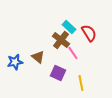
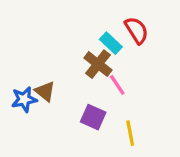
red semicircle: (89, 33) -> (137, 30), moved
brown triangle: (38, 57) -> (45, 91), moved

